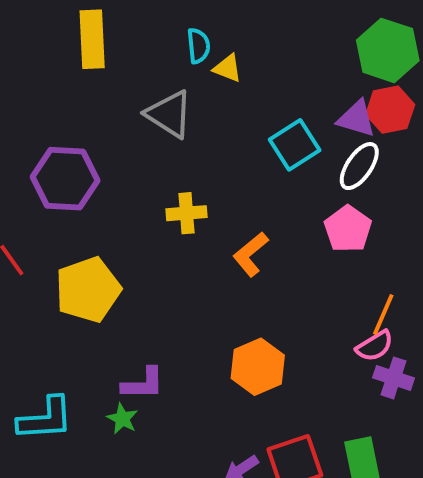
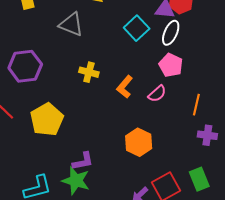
yellow cross: (187, 213) -> (89, 72), turned 30
pink semicircle: (375, 346) -> (157, 94), moved
green star: (122, 419) -> (76, 181), size x1.8

